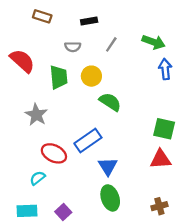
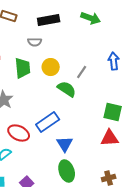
black rectangle: (89, 21) -> (49, 20), size x1.5
green arrow: (154, 42) -> (91, 18), moved
gray line: (111, 44) -> (82, 72), moved

